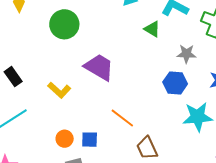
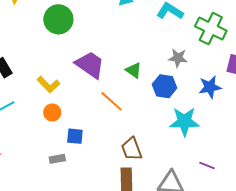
green triangle: (152, 29) -> (134, 70), moved
orange line: (122, 118) -> (112, 101), moved
orange circle: (65, 139) -> (52, 112), moved

